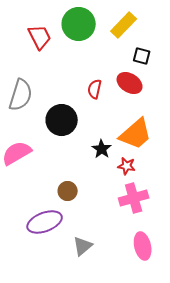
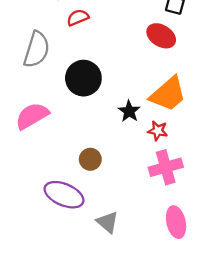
red semicircle: (95, 89) -> (78, 18), moved, turned 54
purple ellipse: (45, 222) -> (64, 195), turned 44
gray triangle: (83, 246) -> (107, 222), turned -40

